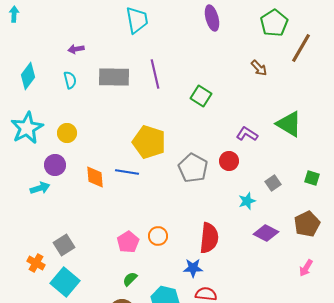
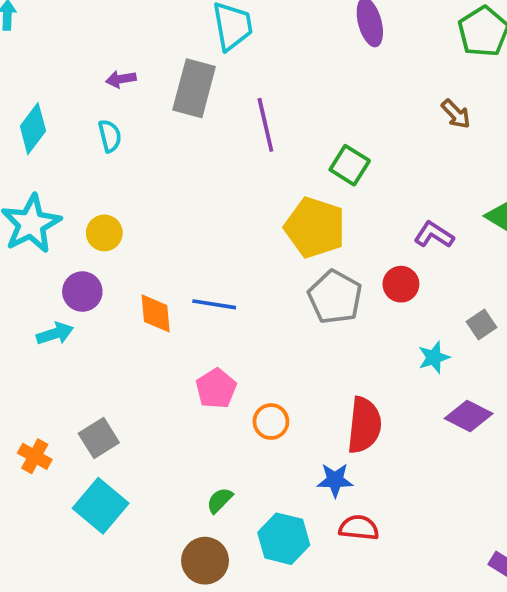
gray rectangle: (114, 77) -> (194, 88), moved, turned -76
yellow pentagon: (149, 142) -> (315, 227), moved
pink pentagon: (128, 242) -> (216, 389), moved
orange cross: (36, 263) -> (35, 456), moved

